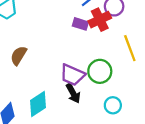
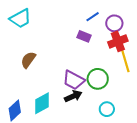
red cross: (100, 20) -> (118, 41), moved
black arrow: (73, 93) -> (73, 96), turned -90

